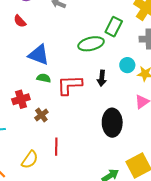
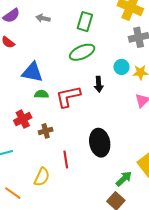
green rectangle: (114, 27) -> (85, 22), moved
brown cross: (41, 115) -> (46, 131), turned 32
black ellipse: (112, 123) -> (100, 143), moved

